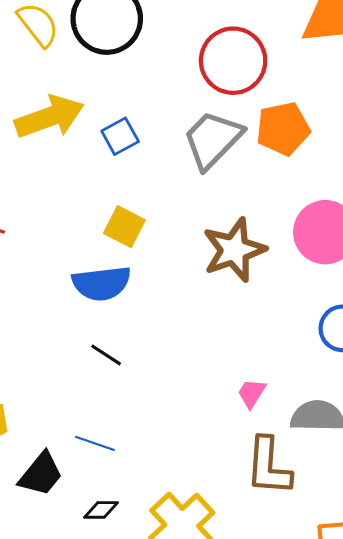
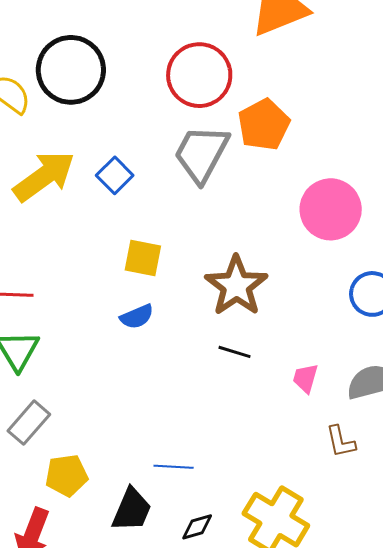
brown star: (234, 250) -> (236, 286), moved
blue semicircle: (102, 283) -> (137, 317), size x0.6
black line: (106, 355) -> (234, 352), moved
brown L-shape: (269, 466) -> (341, 442), size x0.6

